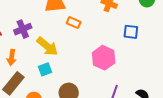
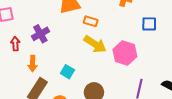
yellow arrow: (47, 46) -> (95, 44), moved
cyan square: (45, 69) -> (67, 72), turned -32

